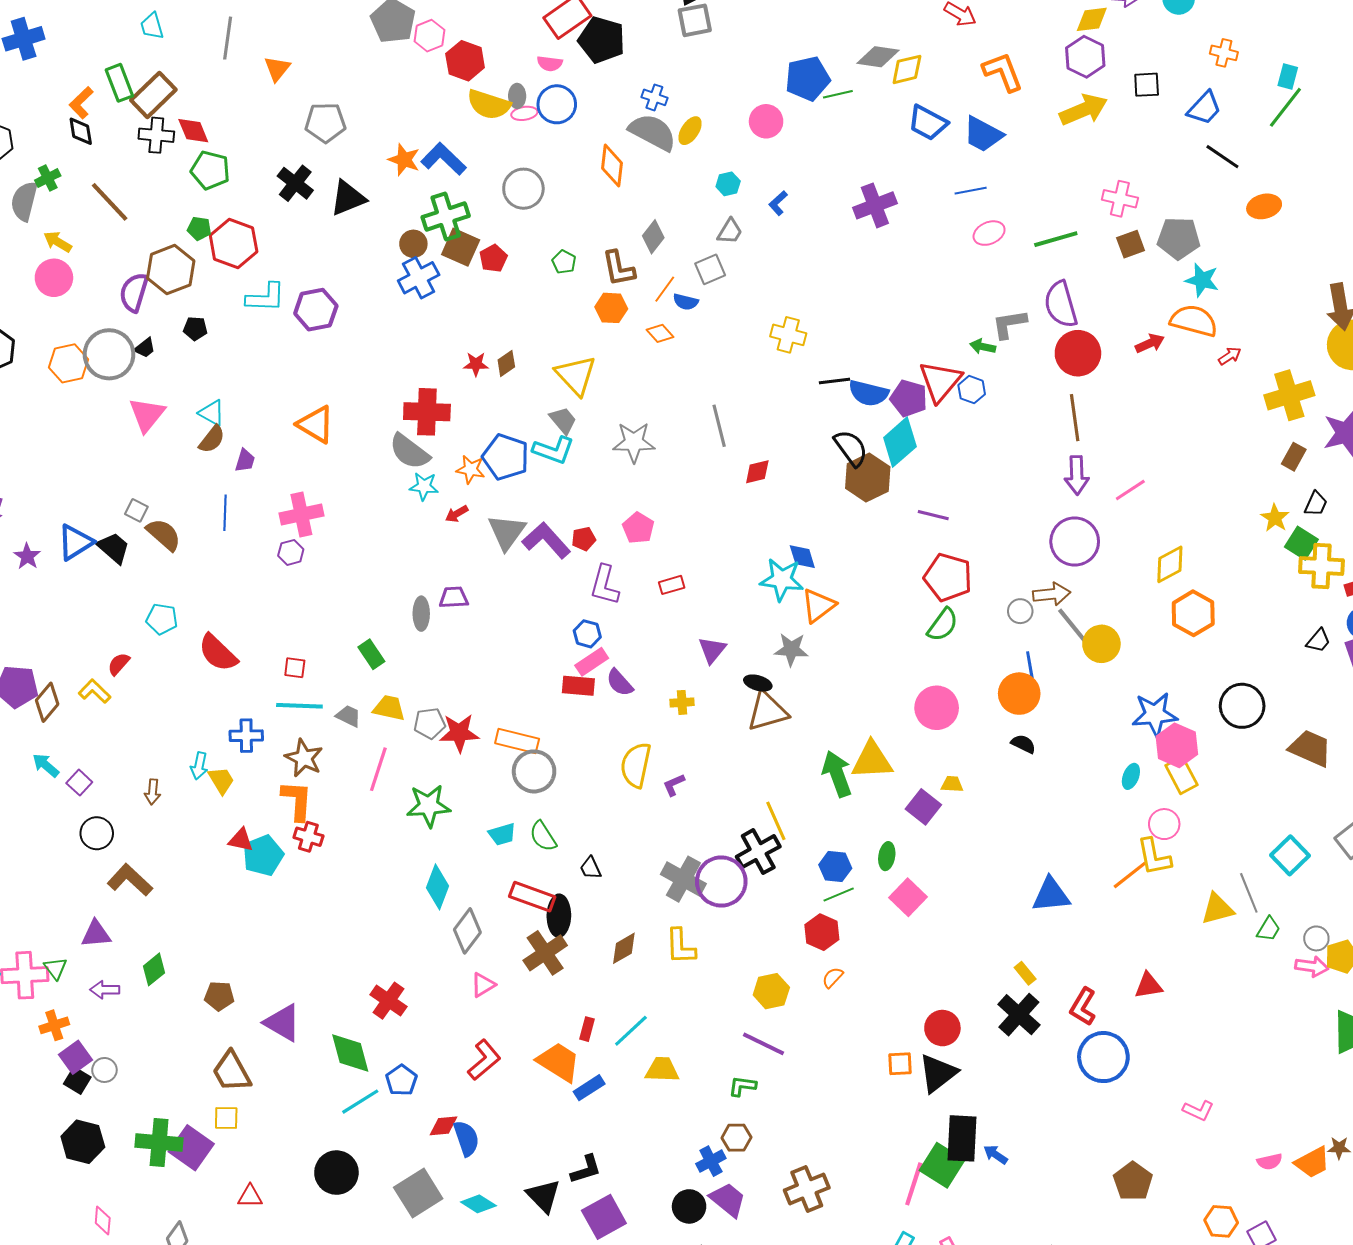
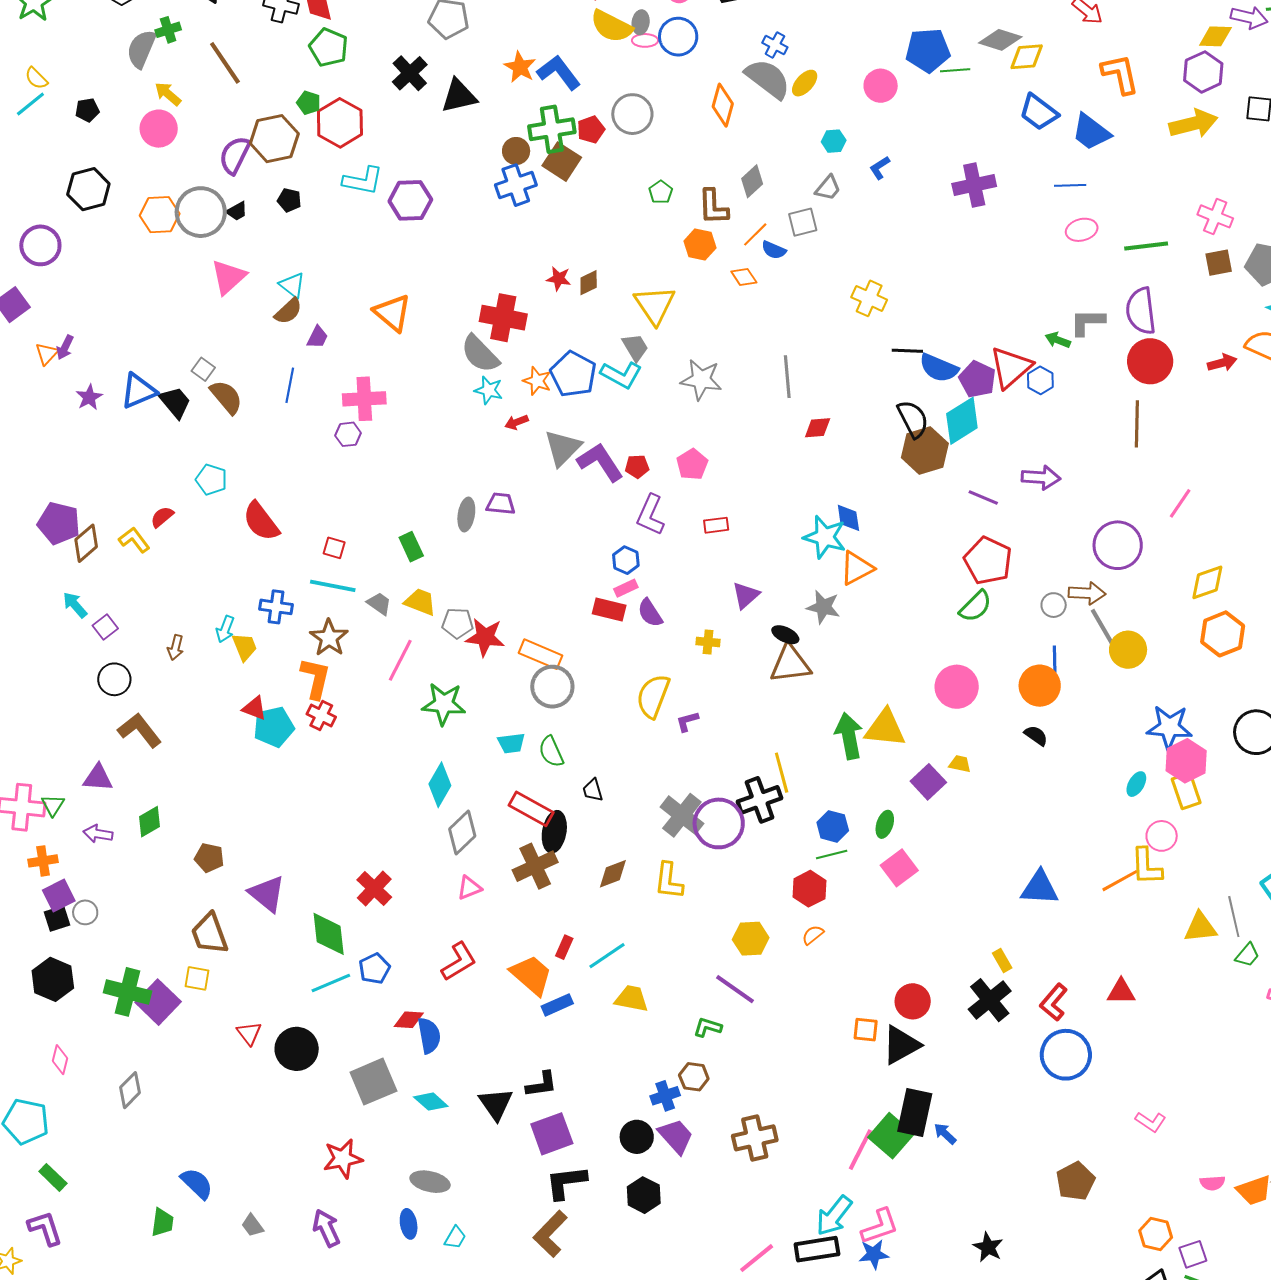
red pentagon: (493, 258) -> (591, 130), moved
purple arrow: (1077, 475) -> (1041, 478), moved, turned -93
pink line: (1130, 490) -> (1180, 503), turned -32
pink rectangle: (592, 662) -> (626, 588), size x0.7
black square: (77, 1080) -> (57, 918), turned 32
red triangle: (250, 1196) -> (249, 1033), moved, turned 44

